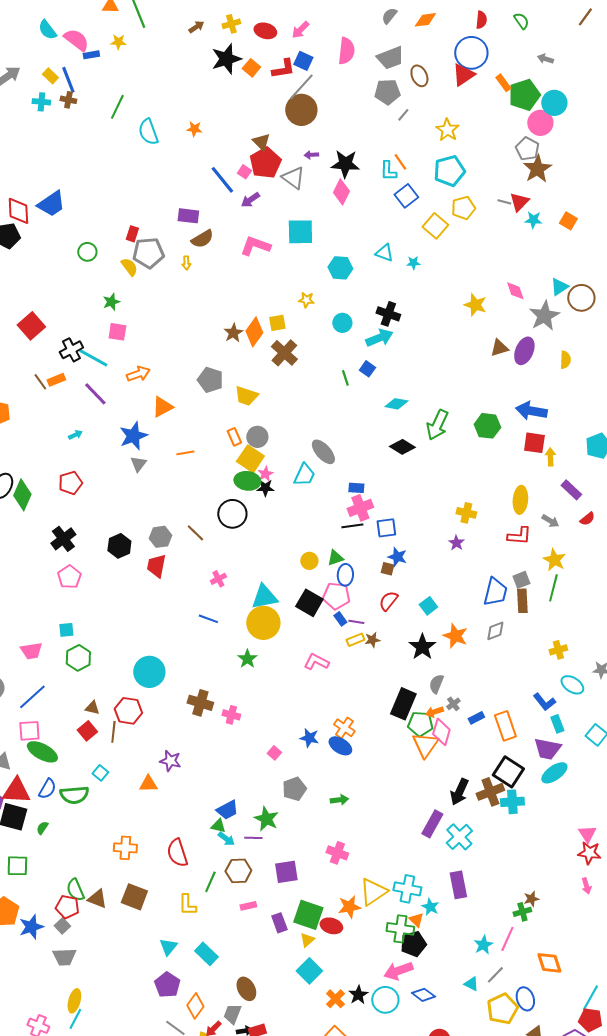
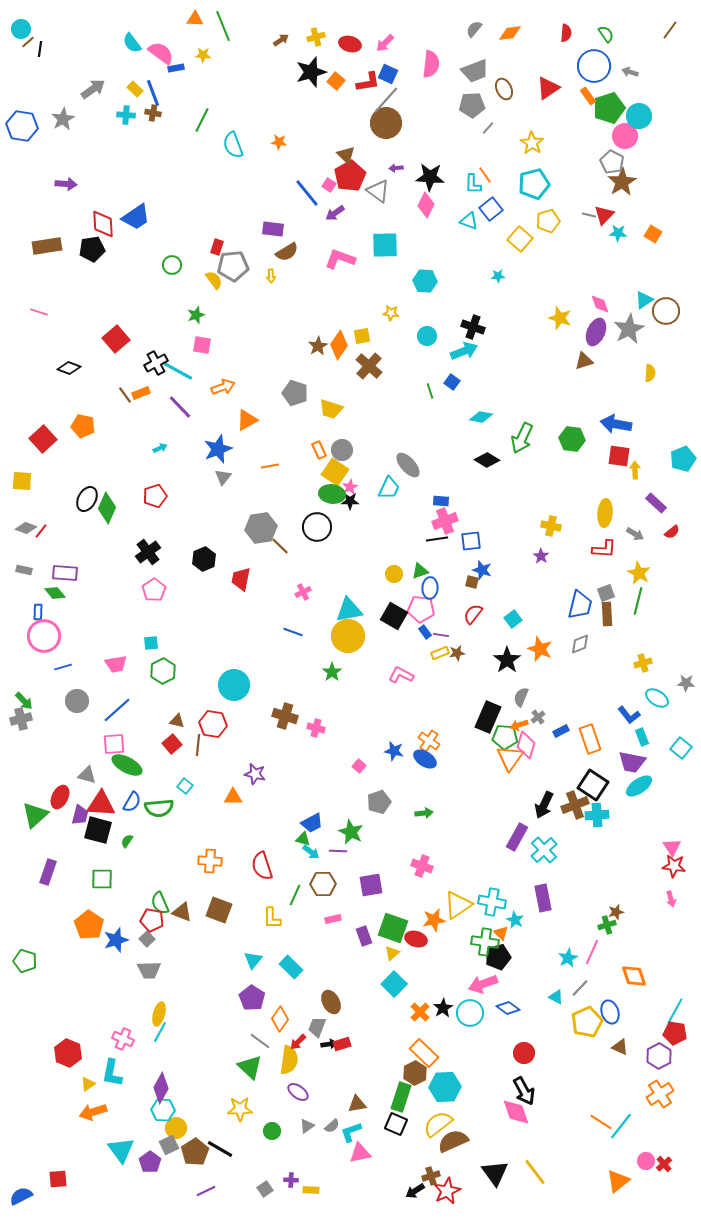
blue circle: (471, 53) -> (594, 66), moved
cyan triangle: (384, 253) -> (469, 221), moved
purple ellipse: (524, 351) -> (596, 332), moved
gray hexagon: (160, 537) -> (261, 528), moved, size x1.4

